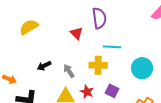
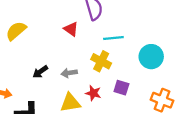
yellow cross: (98, 65) -> (101, 61), turned 36
gray arrow: (69, 71) -> (69, 73), turned -56

